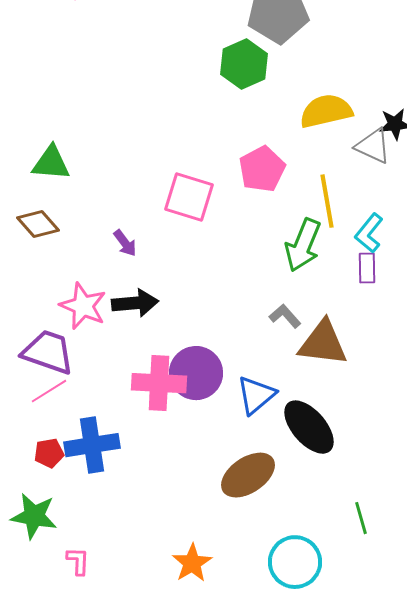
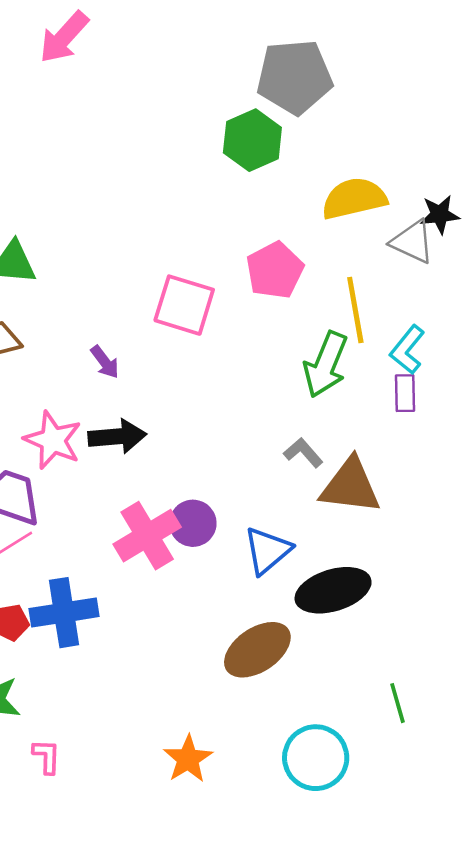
purple circle: (196, 373) -> (193, 523), size x0.7
pink cross: (159, 383) -> (147, 536), turned -34
black ellipse: (309, 427) -> (333, 590), turned -66

